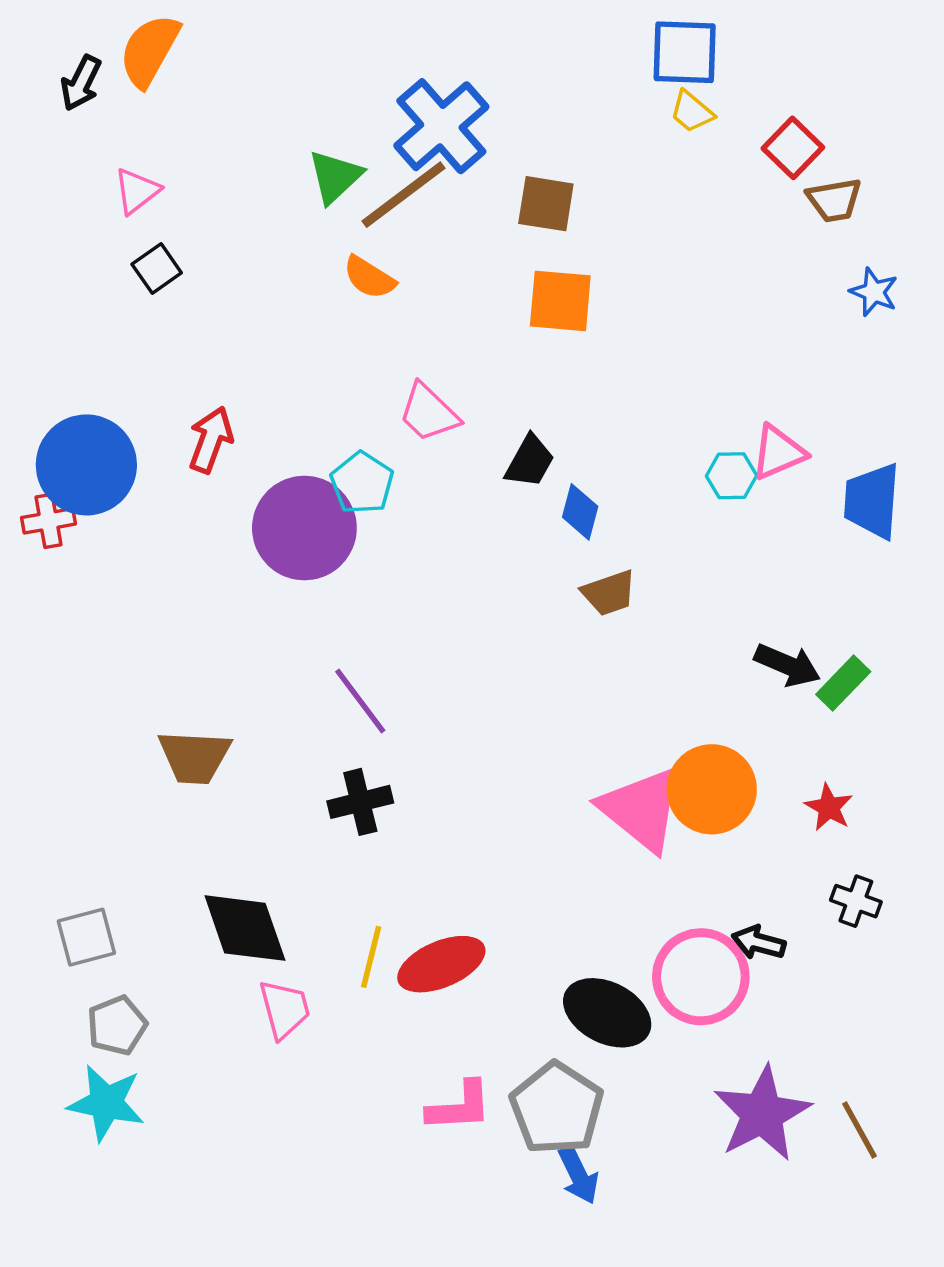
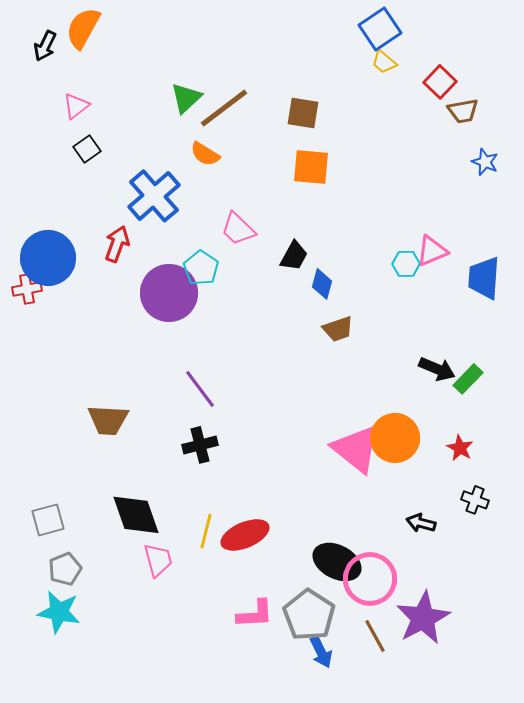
blue square: (685, 52) -> (380, 29), turned -36
blue cross: (441, 126) -> (154, 196), moved
pink circle: (701, 977) -> (370, 579), moved
brown line: (859, 1130) -> (375, 636), moved

